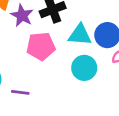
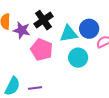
pink pentagon: (41, 46) -> (42, 50), turned -30

